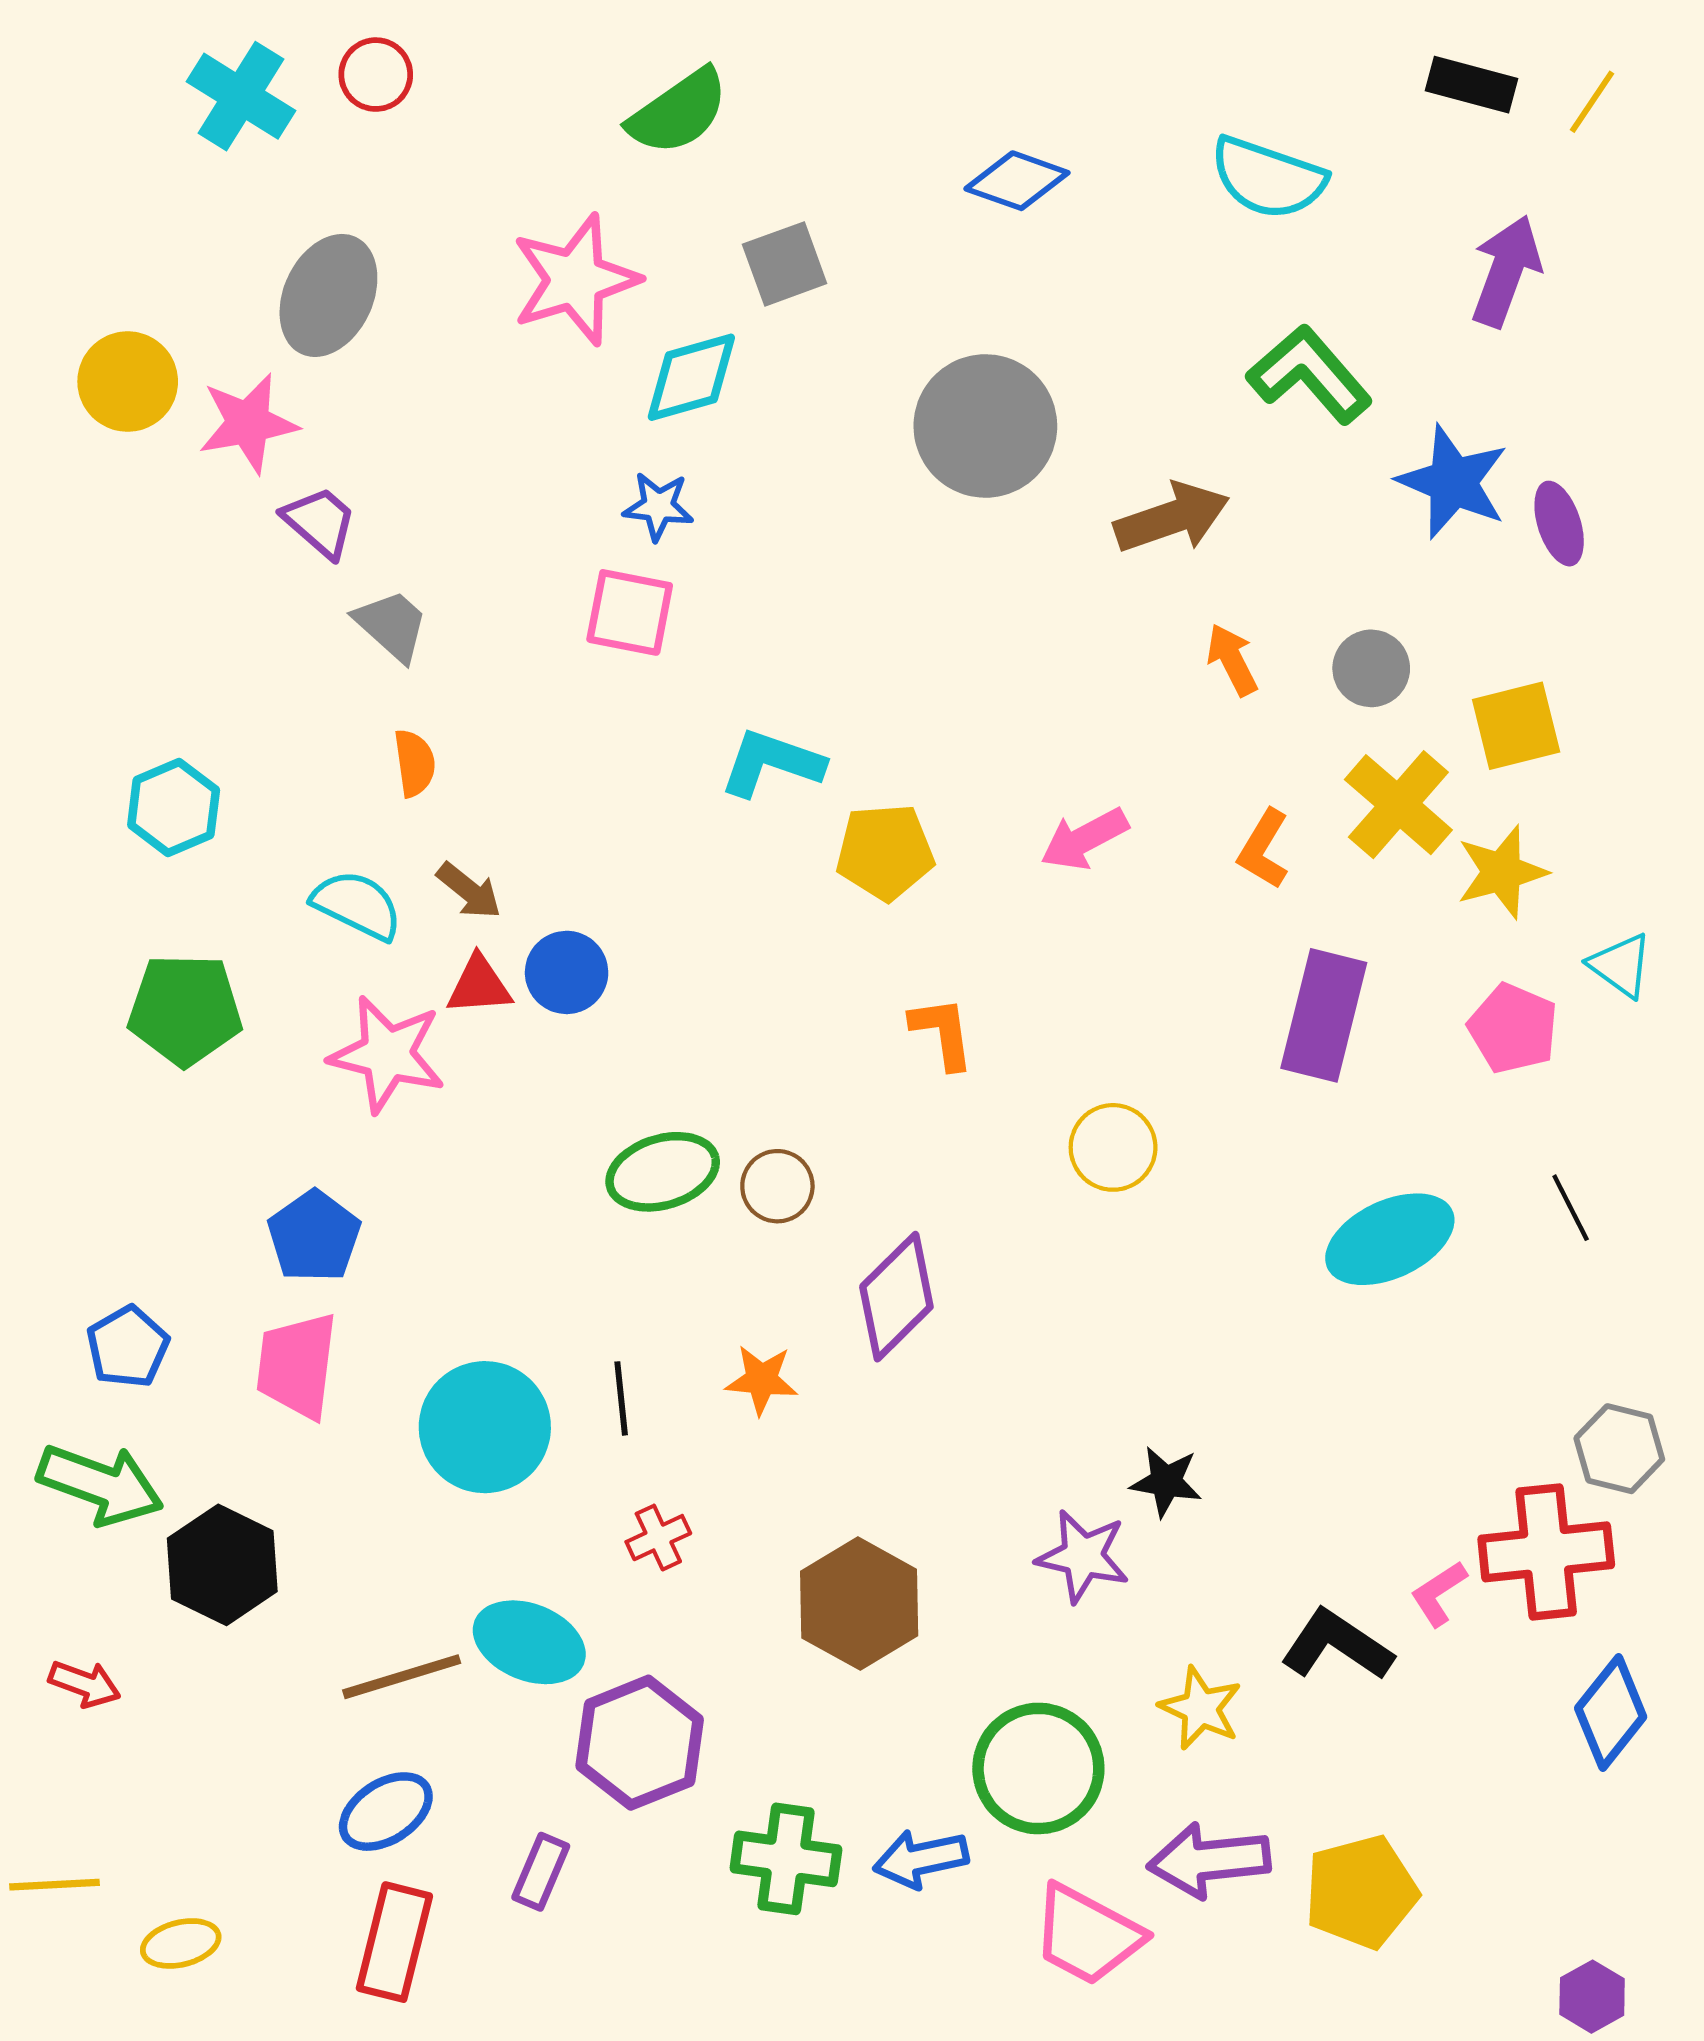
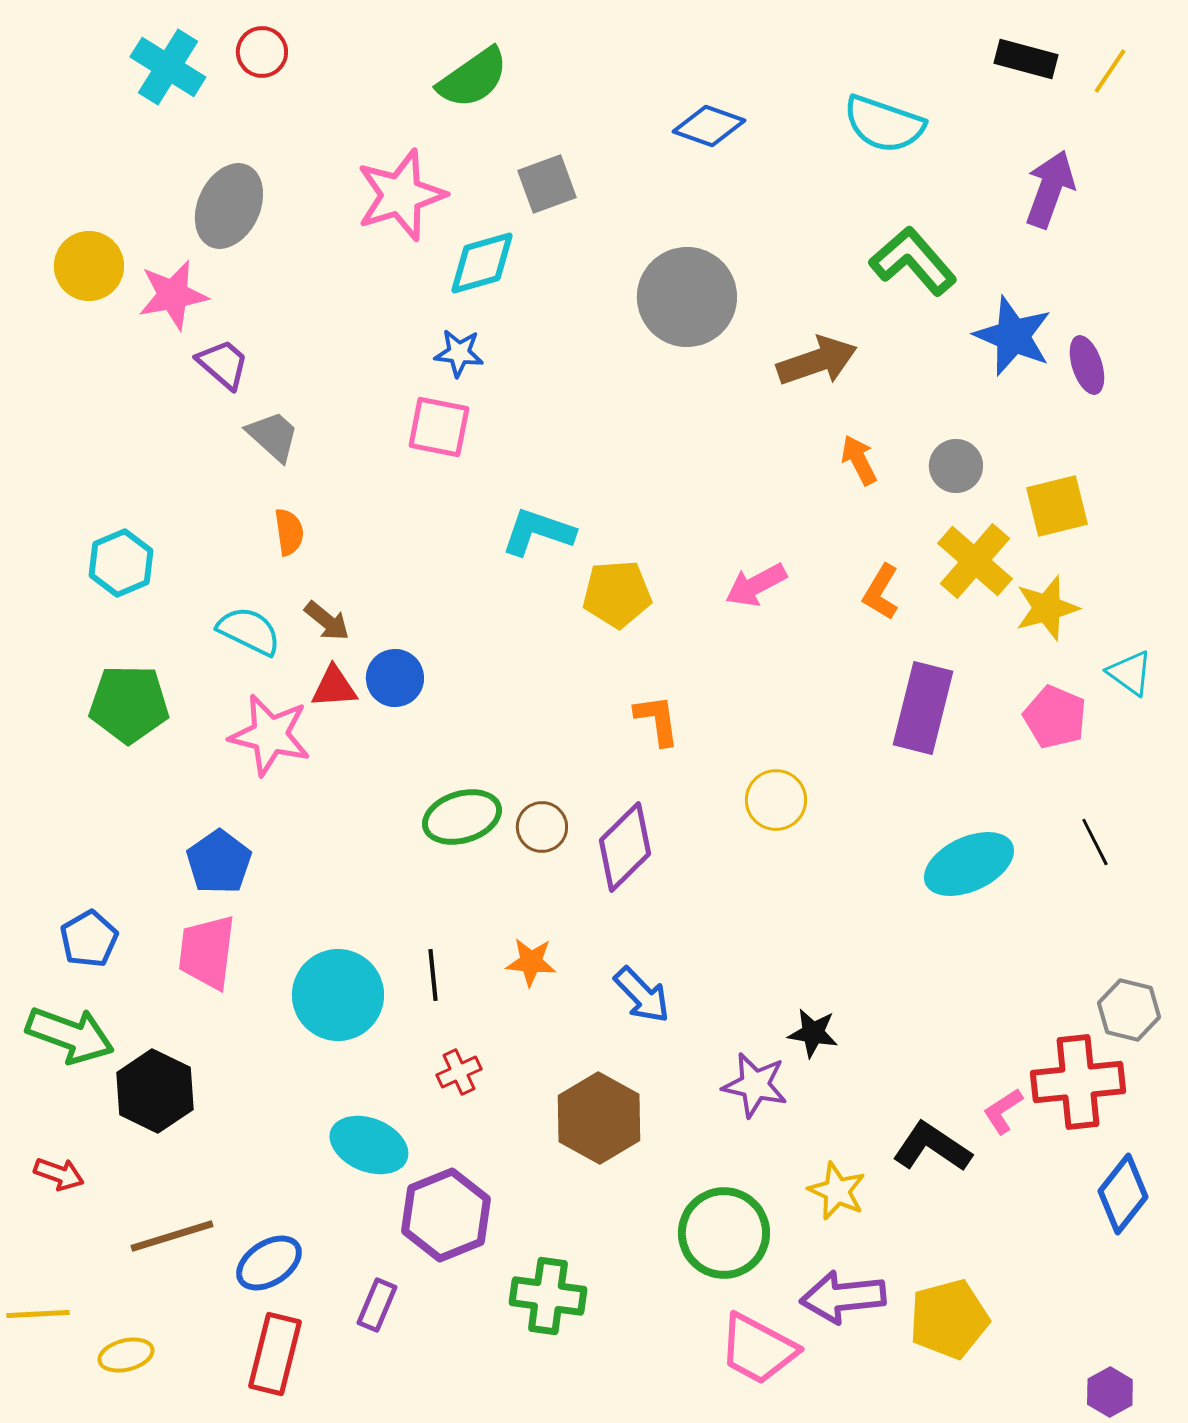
purple diamond: (896, 1297) -> (625, 847), moved
brown line: (402, 1677) -> (172, 1236), moved
blue arrow: (921, 1859) -> (642, 995), moved, turned -122

